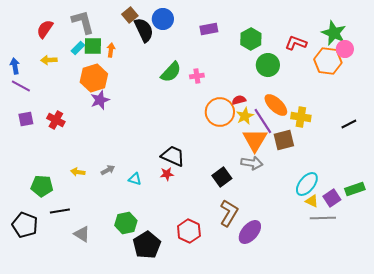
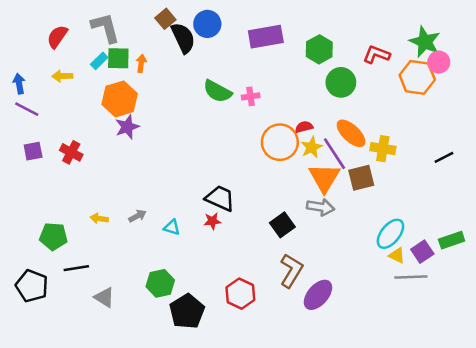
purple rectangle: (209, 29) -> (266, 37), size x1.5
green semicircle: (171, 72) -> (217, 91), turned 75

